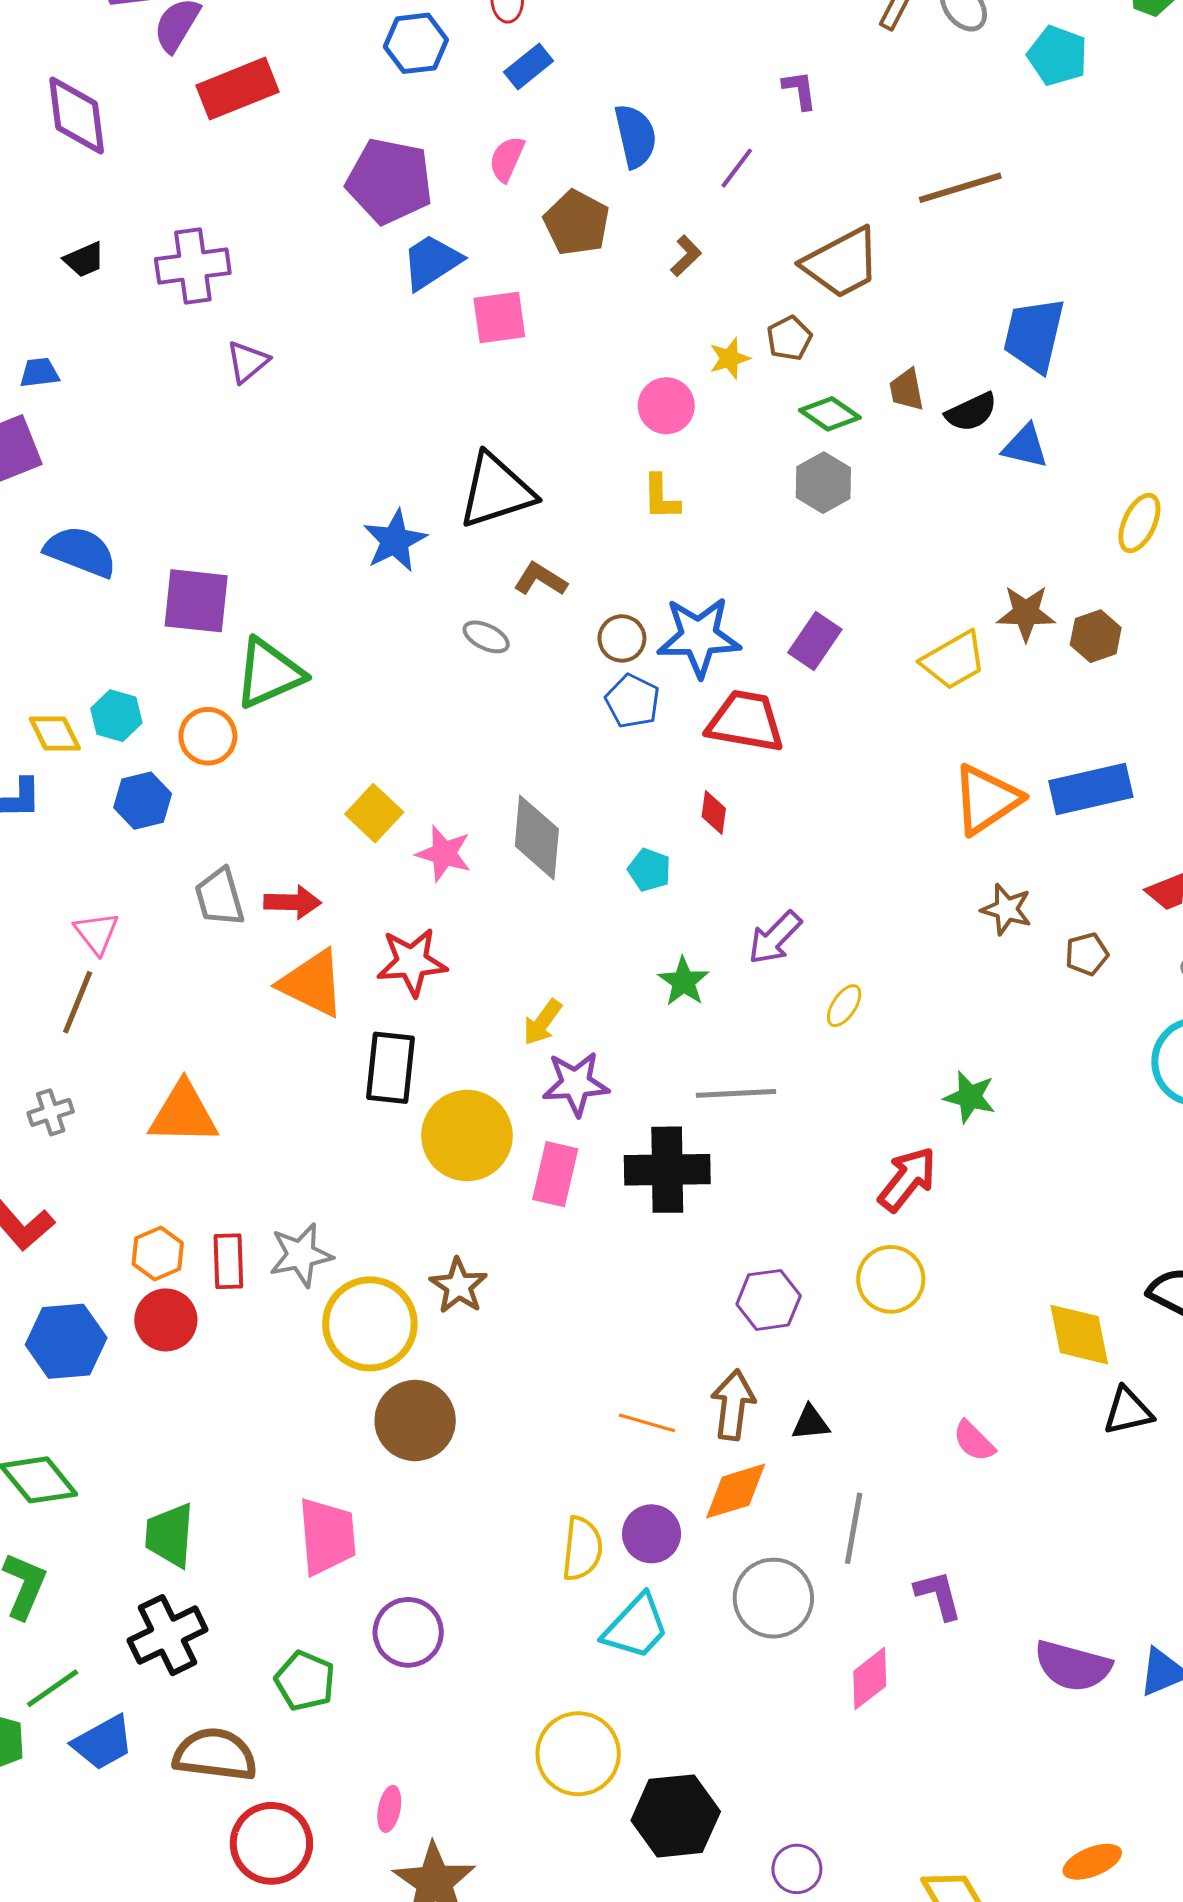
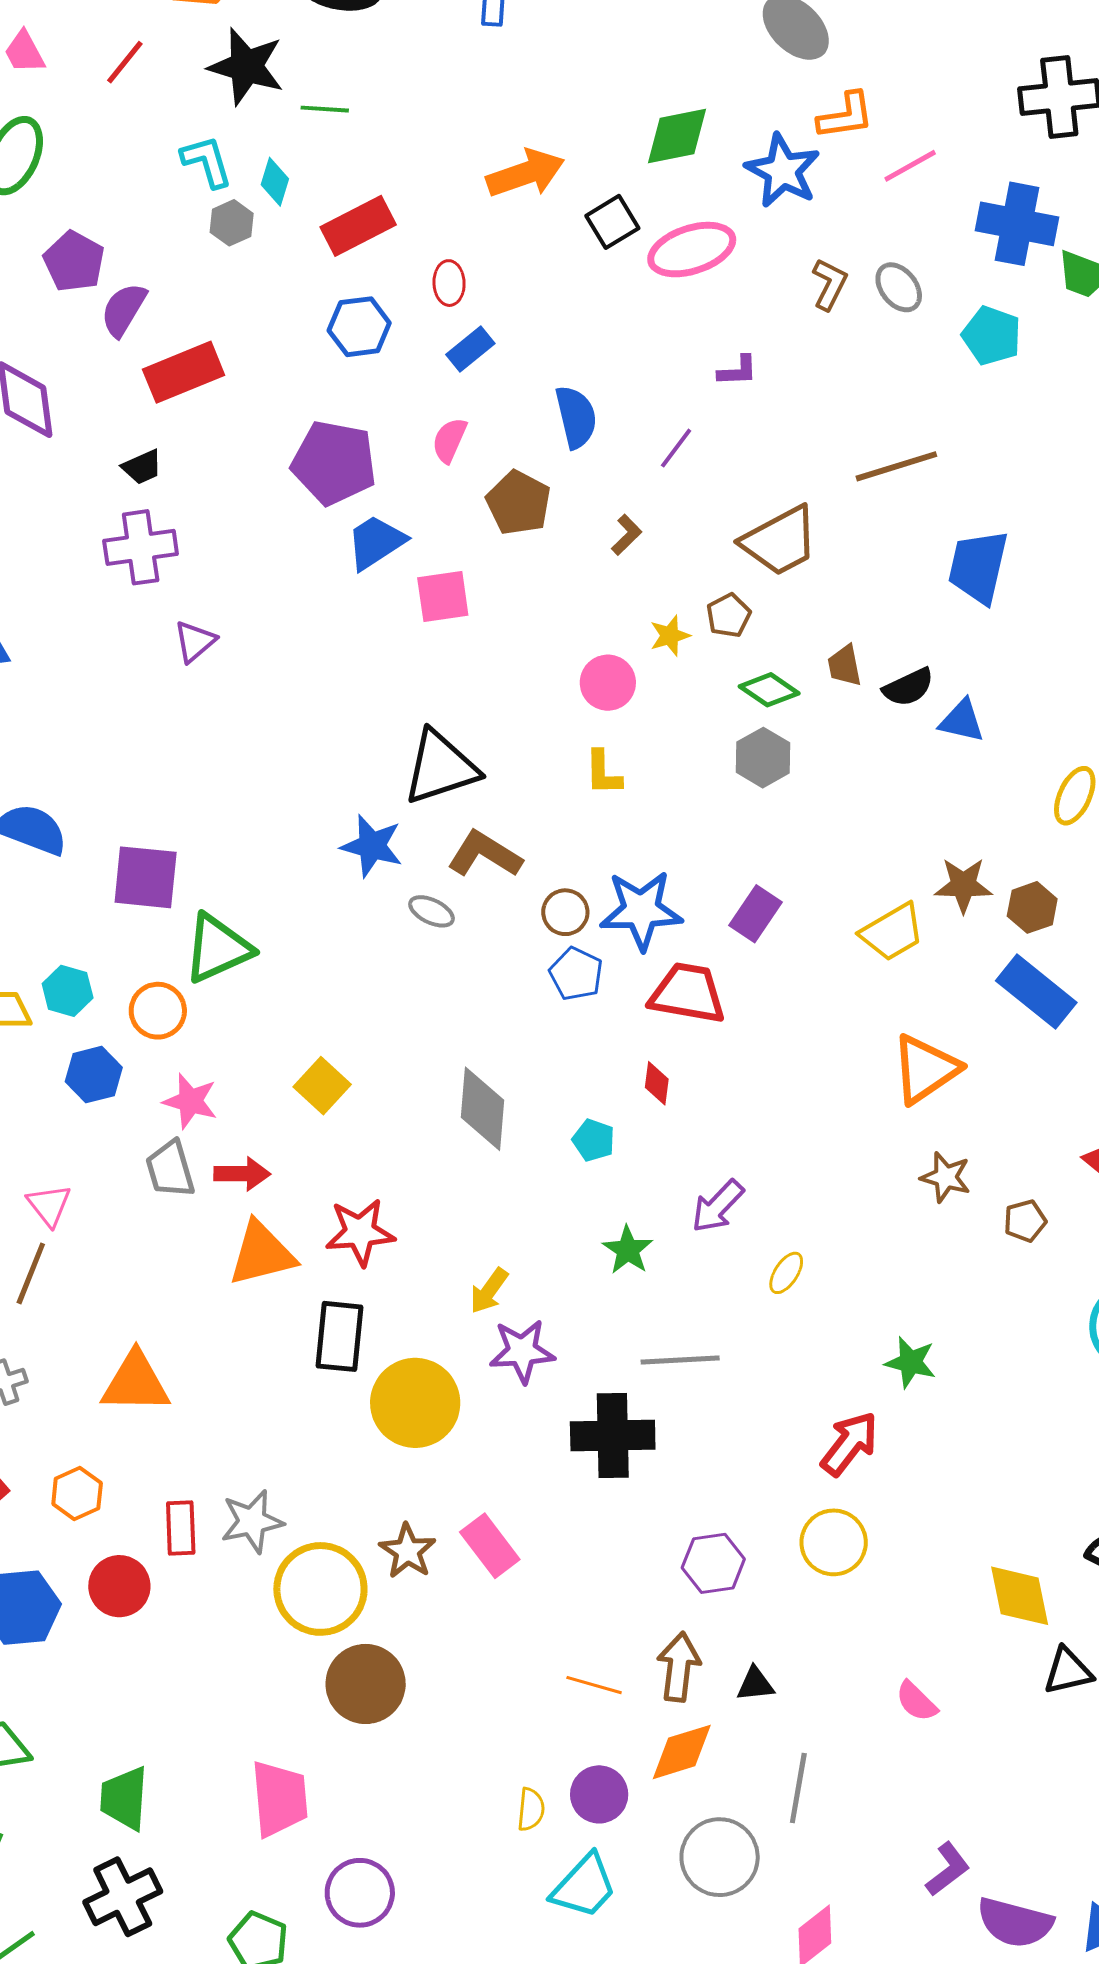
purple L-shape: (800, 90) -> (738, 371), turned 96
black trapezoid: (84, 260) -> (142, 467), moved
blue trapezoid: (1034, 335) -> (978, 567), moved
blue star: (395, 541) -> (372, 846), moved, turned -30
brown L-shape: (540, 579) -> (485, 854), size x1.4
blue rectangle: (1091, 789) -> (1036, 992), moved, turned 52
pink star: (444, 854) -> (190, 1101), moved
orange triangle: (312, 983) -> (262, 1254), turned -40
pink rectangle: (555, 1174) -> (490, 1546), moved, turned -50
orange hexagon: (158, 1253) -> (77, 1494), moved
yellow semicircle: (582, 1549) -> (531, 1809), size x0.7
purple L-shape: (938, 1595) -> (948, 1869), moved, turned 68

